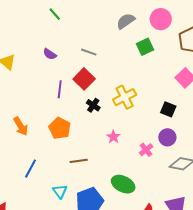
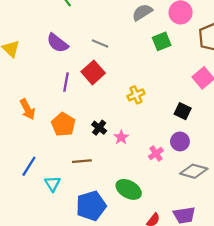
purple semicircle: (50, 54) -> (57, 43), size x1.5
yellow cross: (125, 97) -> (136, 95), size x0.7
black cross: (93, 105) -> (99, 128), moved
orange arrow: (21, 126) -> (27, 109), moved
cyan triangle: (60, 191) -> (53, 184), moved

